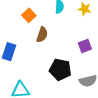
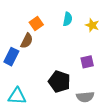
brown semicircle: (42, 35) -> (27, 41), moved

